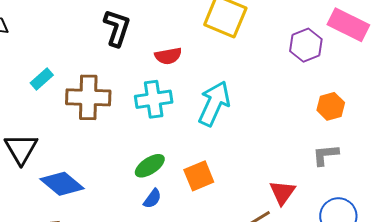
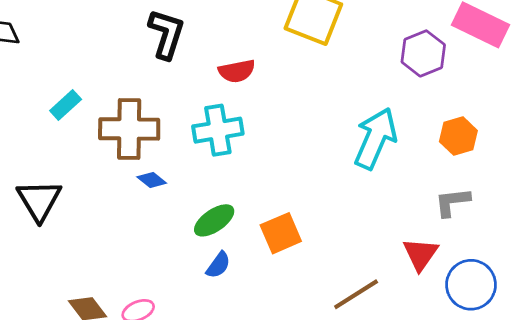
cyan arrow: (214, 104) -> (375, 138), moved
blue diamond: (62, 184) -> (152, 180), moved, size x0.5
red triangle: (282, 192) -> (420, 254), moved

